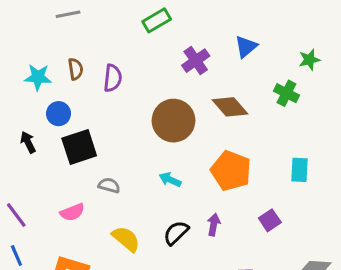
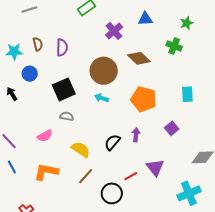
blue triangle: (246, 47) -> (145, 19), turned 42
black square: (79, 147) -> (64, 89), moved
cyan arrow: (170, 180) -> (101, 98), moved

